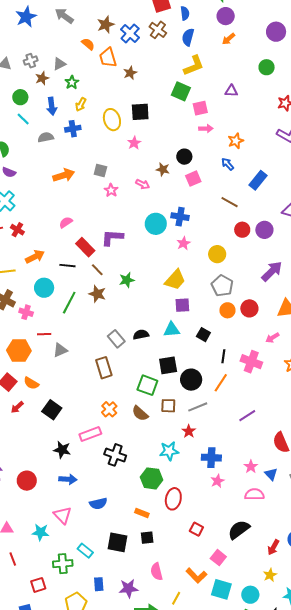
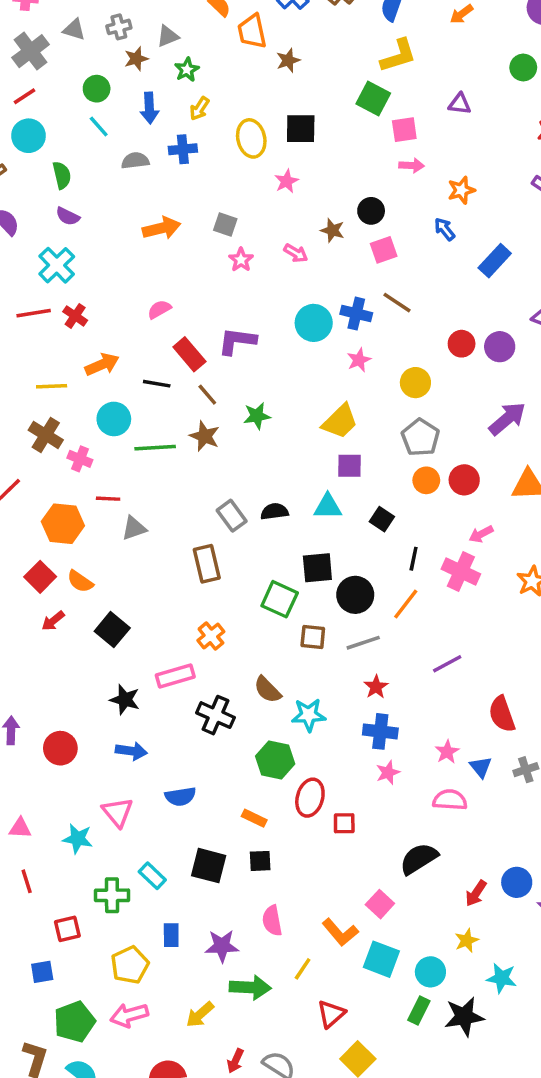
brown line: (230, 202) -> (397, 303), moved
green line: (69, 303) -> (155, 448), turned 55
pink arrow: (272, 338) -> (481, 534), moved
brown semicircle: (140, 413) -> (268, 690), moved
red star: (189, 431) -> (376, 687), moved
red square: (196, 529) -> (344, 823), moved, turned -32

